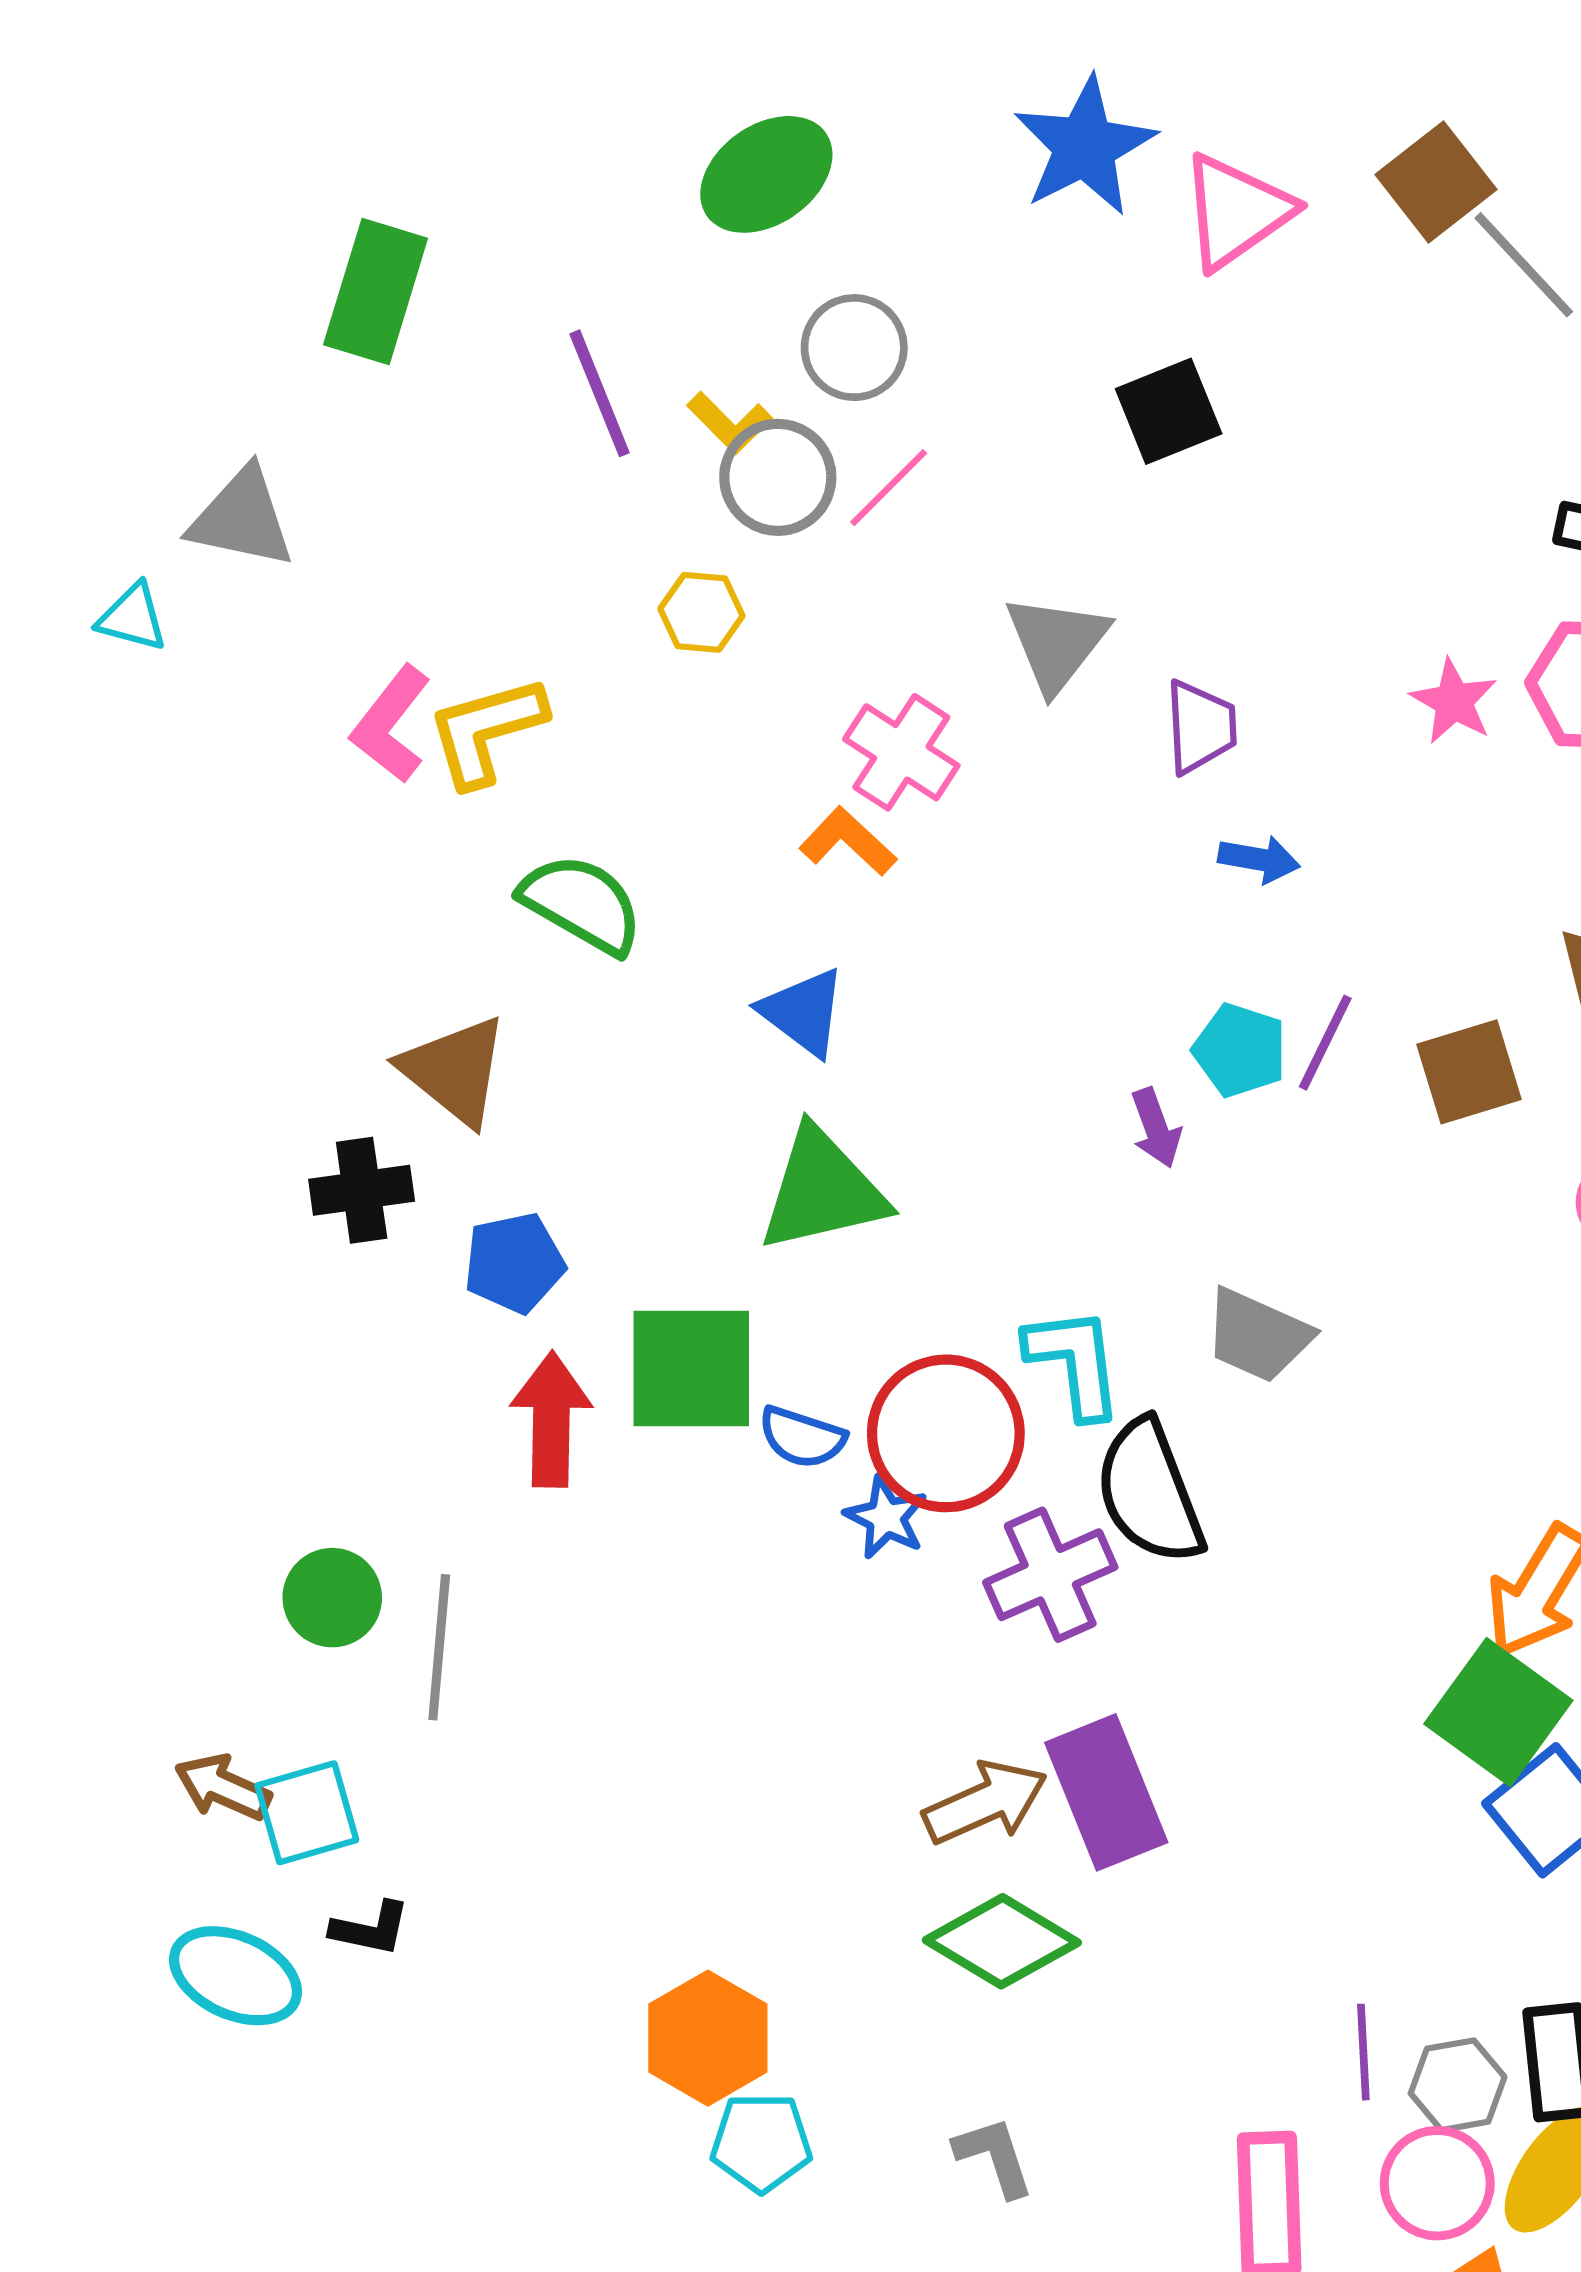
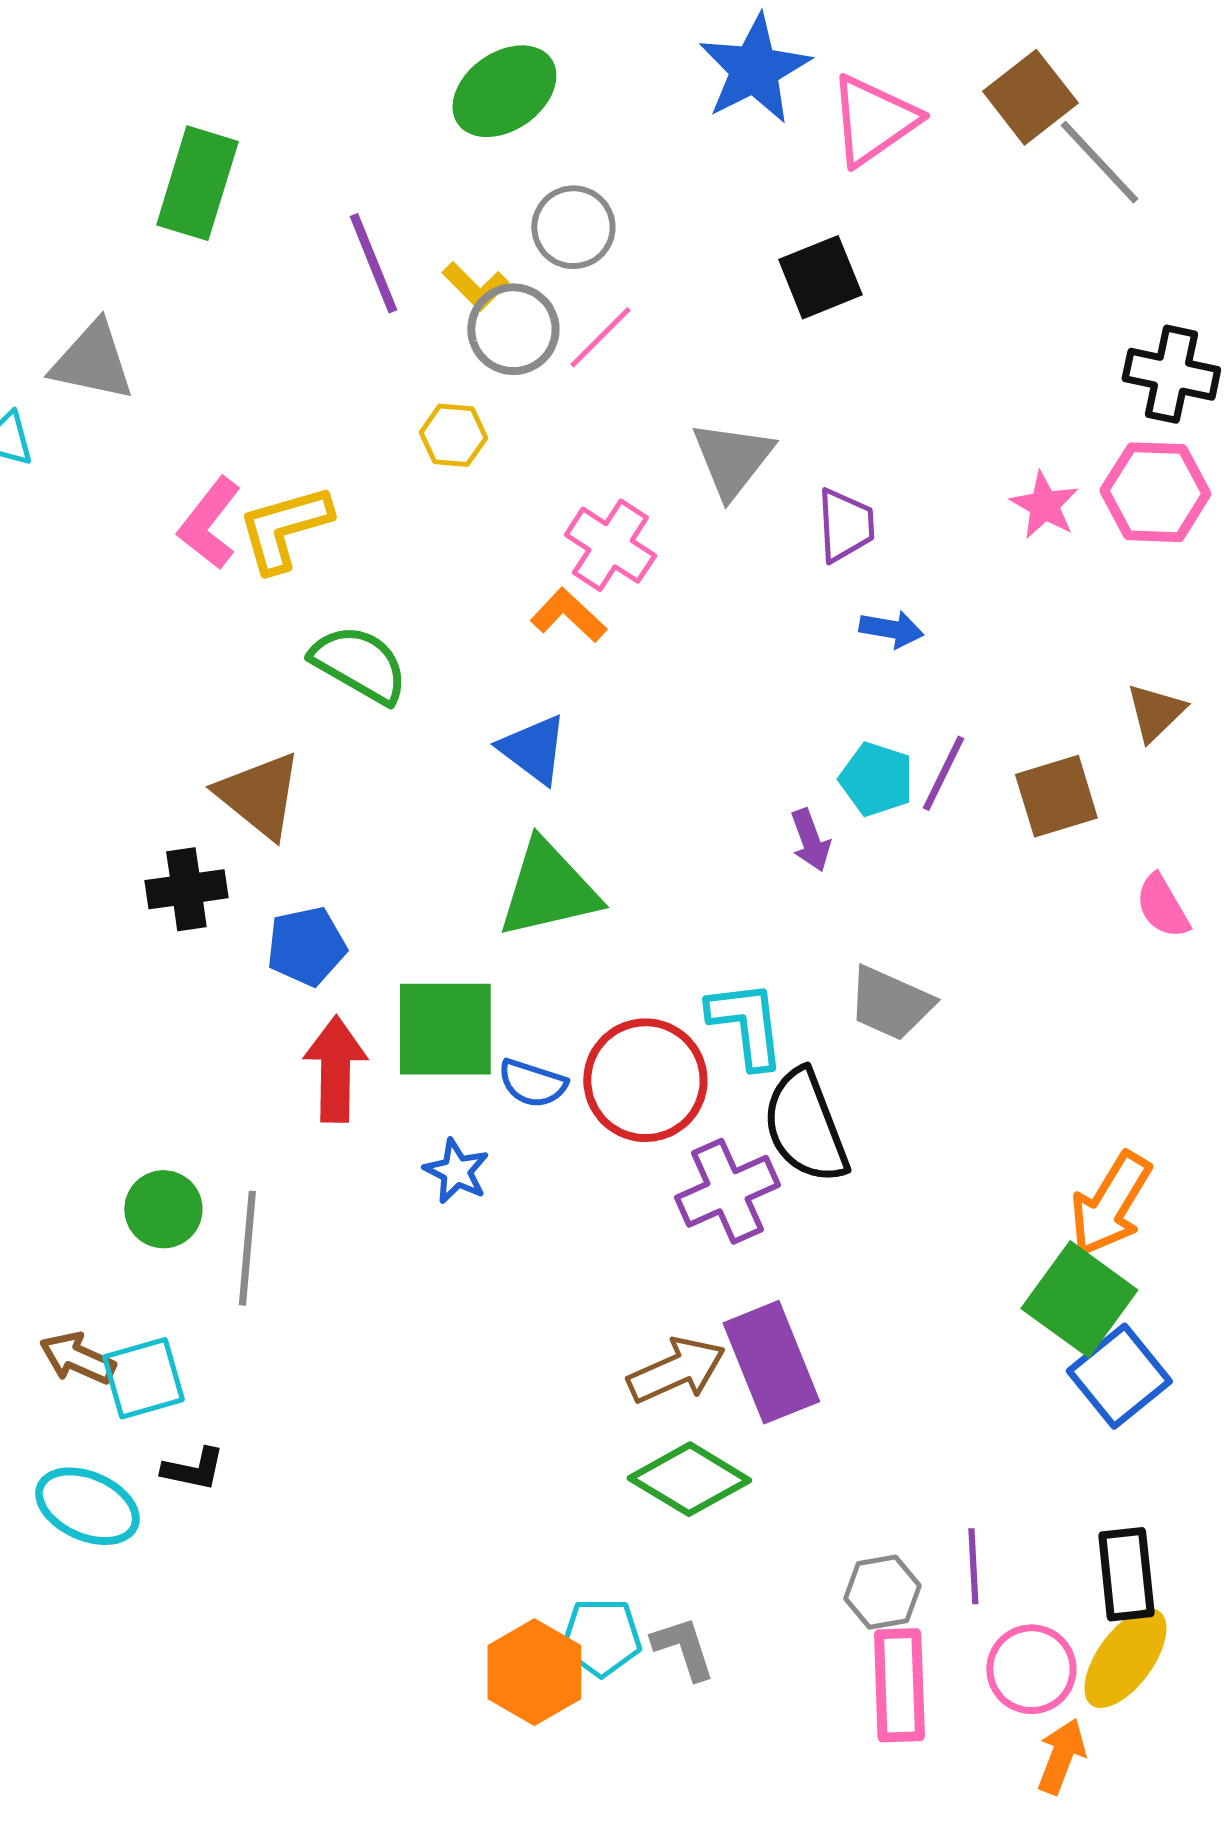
blue star: (886, 1517) -> (456, 1171), moved
orange hexagon: (708, 2038) -> (534, 1672), moved
gray hexagon: (1458, 2085) -> (882, 1592), moved
cyan pentagon: (761, 2142) -> (601, 1637), moved

